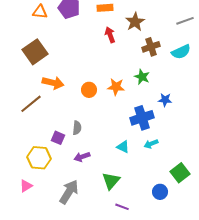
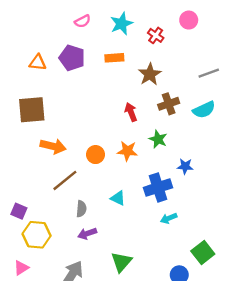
red arrow: (110, 35) -> (131, 112), moved
brown square: (35, 52) -> (32, 110), turned 30
brown line: (31, 104) -> (65, 180), moved
gray semicircle: (77, 128) -> (81, 209), moved
purple square: (58, 138) -> (19, 211), moved
cyan triangle: (123, 147) -> (118, 198), moved

